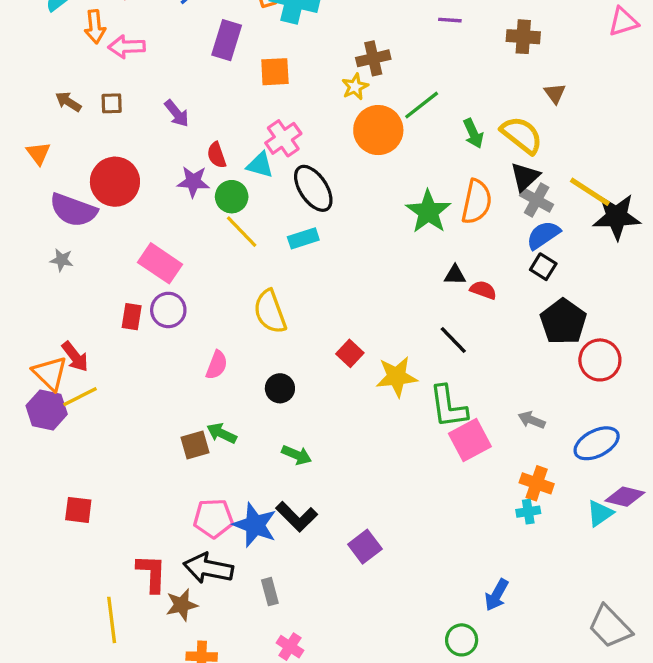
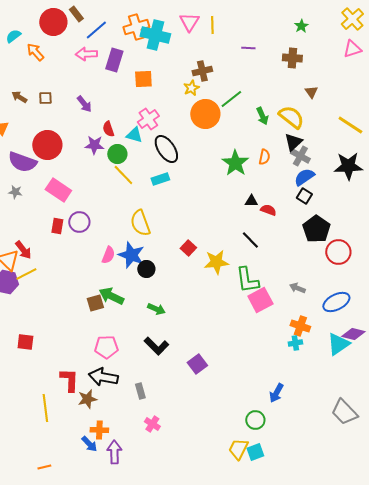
orange arrow: (95, 27) -> (35, 52), turned 144
pink arrow: (127, 47) -> (86, 54), moved
yellow line: (590, 192) -> (350, 125), moved
orange semicircle: (477, 202) -> (264, 157), size x0.6
pink rectangle: (160, 263) -> (58, 190), moved
green arrow: (222, 433) -> (111, 296), size x1.4
cyan triangle: (600, 513) -> (338, 344), size x1.4
blue star: (255, 525) -> (131, 255), moved

